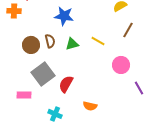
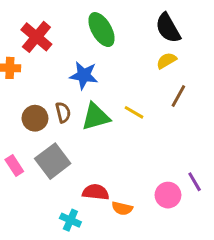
green triangle: (72, 44) -> (96, 117), size x1.5
pink circle: (121, 65) -> (168, 195), moved
red semicircle: (66, 84) -> (96, 192), moved, turned 66
pink rectangle: (24, 95) -> (14, 165), moved, turned 56

